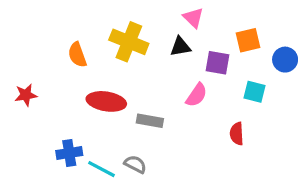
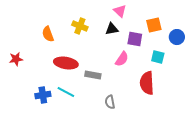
yellow cross: (129, 42) -> (80, 26), size x0.7
red semicircle: (237, 134) -> (147, 83), size x1.6
gray semicircle: (135, 164) -> (110, 102), moved, turned -128
cyan line: (101, 169) -> (66, 92), moved

